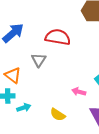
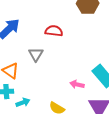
red semicircle: (58, 37) -> (54, 31), size x0.7

